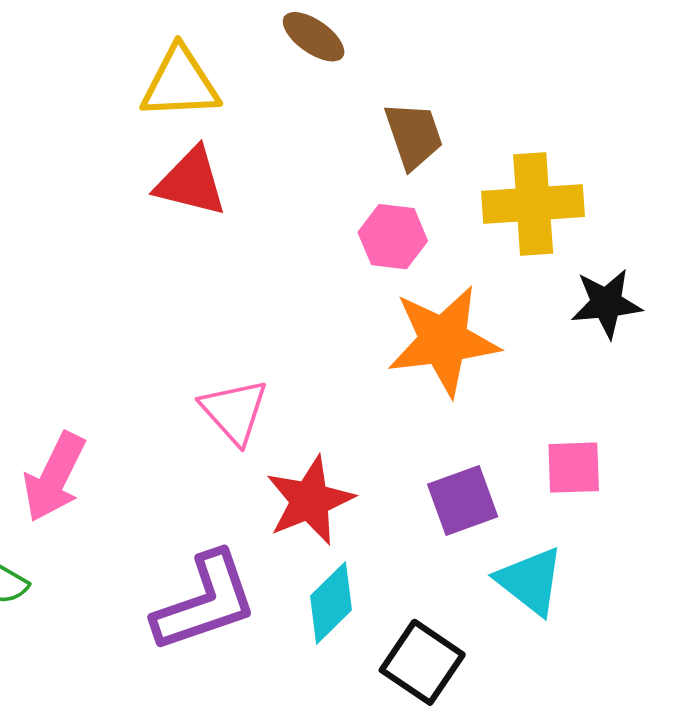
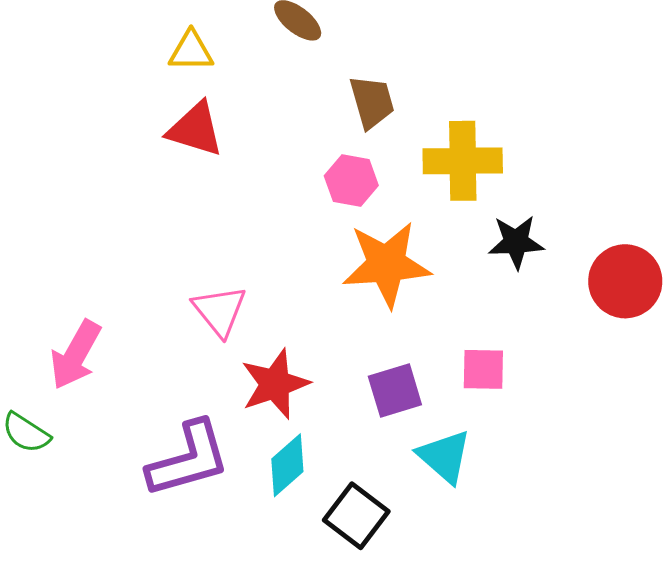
yellow triangle: (180, 83) -> (191, 51), size x0.7

